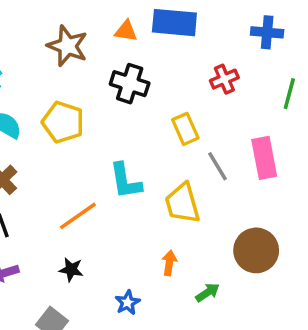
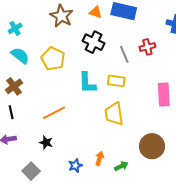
yellow rectangle: (185, 129) -> (116, 81), moved, turned -66
gray line: (217, 166) -> (124, 54), moved
cyan L-shape: (126, 181) -> (87, 83), moved
orange arrow: (169, 263) -> (100, 158), moved

